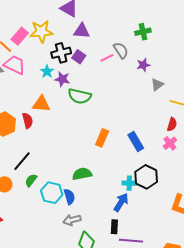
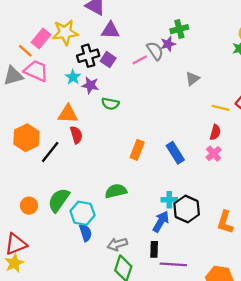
purple star: (143, 65) -> (168, 44), moved
gray triangle: (157, 85) -> (192, 79), moved
green semicircle: (80, 96) -> (110, 104), size x0.7
red semicircle: (28, 121) -> (76, 135), moved
black line: (22, 161) -> (50, 152), moved
black hexagon: (146, 177) -> (187, 209), moved
green semicircle: (31, 180) -> (59, 200), size x1.6
blue semicircle: (69, 197) -> (85, 233), moved
gray arrow: (72, 220) -> (117, 244), moved

